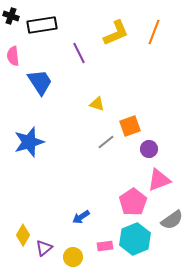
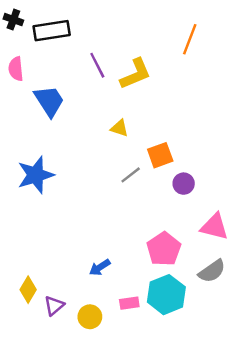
yellow L-shape: (116, 33) -> (135, 74), moved
pink triangle: (159, 180) -> (214, 227), moved, turned 35

